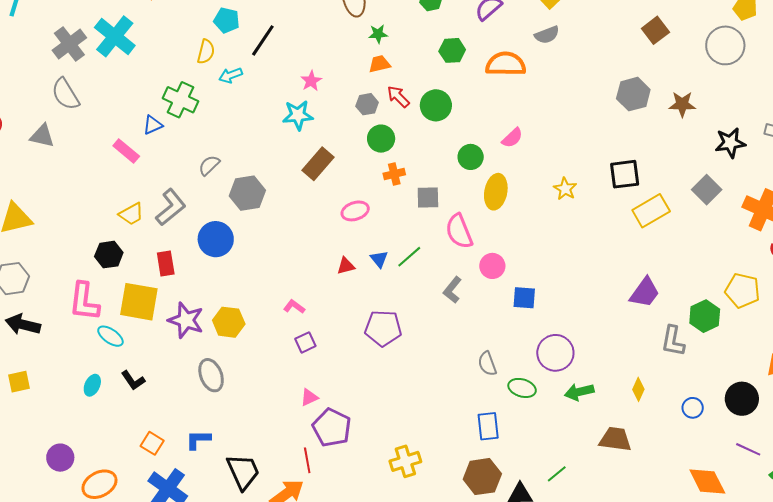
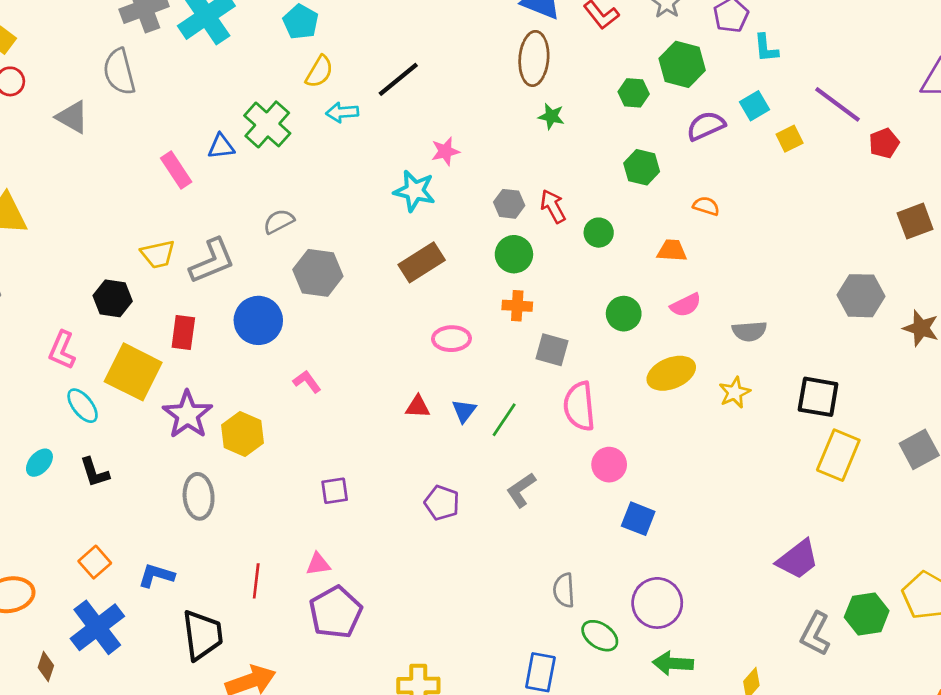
cyan pentagon: (227, 20) -> (301, 22), moved
gray semicircle: (547, 35) -> (749, 331), moved
orange trapezoid: (379, 64) -> (672, 250), moved
orange semicircle: (506, 64) -> (706, 206), size x0.5
green circle: (436, 105) -> (599, 233), size x0.7
yellow ellipse: (496, 192) -> (671, 373), moved, turned 40
yellow rectangle: (651, 211) -> (838, 455), turned -54
green line: (409, 257) -> (504, 420), turned -32
gray L-shape: (452, 290) -> (521, 490), moved
pink L-shape: (84, 302) -> (62, 350), size x0.7
pink L-shape: (294, 307) -> (307, 382), moved
purple pentagon: (383, 328) -> (442, 503), size x0.7
red line: (307, 460) -> (256, 581), moved

